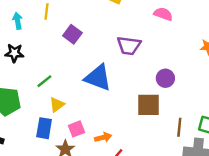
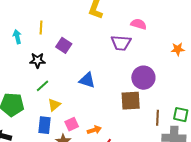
purple trapezoid: (129, 46) -> (121, 43), moved
black star: (14, 53) -> (37, 60), moved
blue triangle: (98, 78) -> (87, 80), size x0.7
purple circle: (165, 78) -> (143, 78), size x1.5

